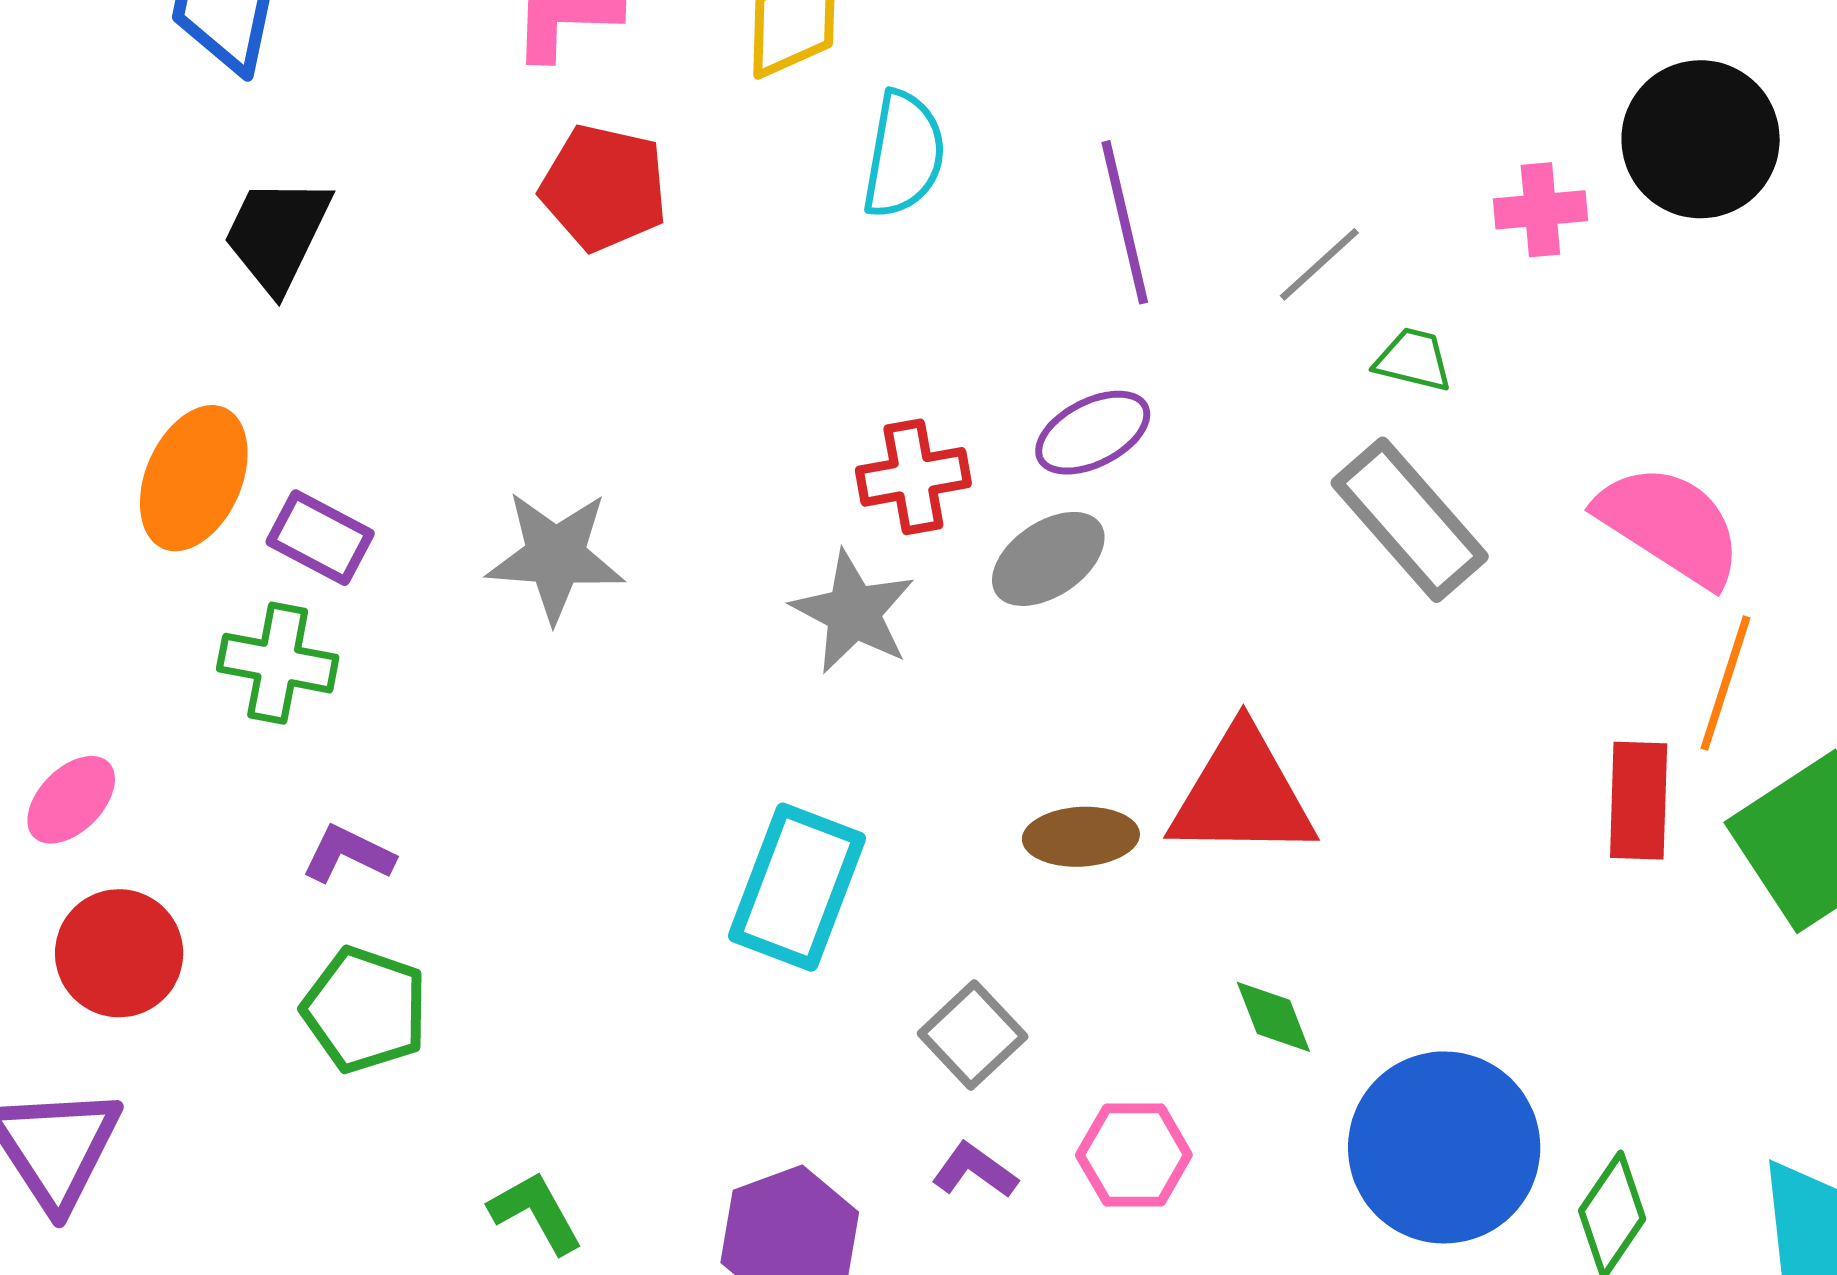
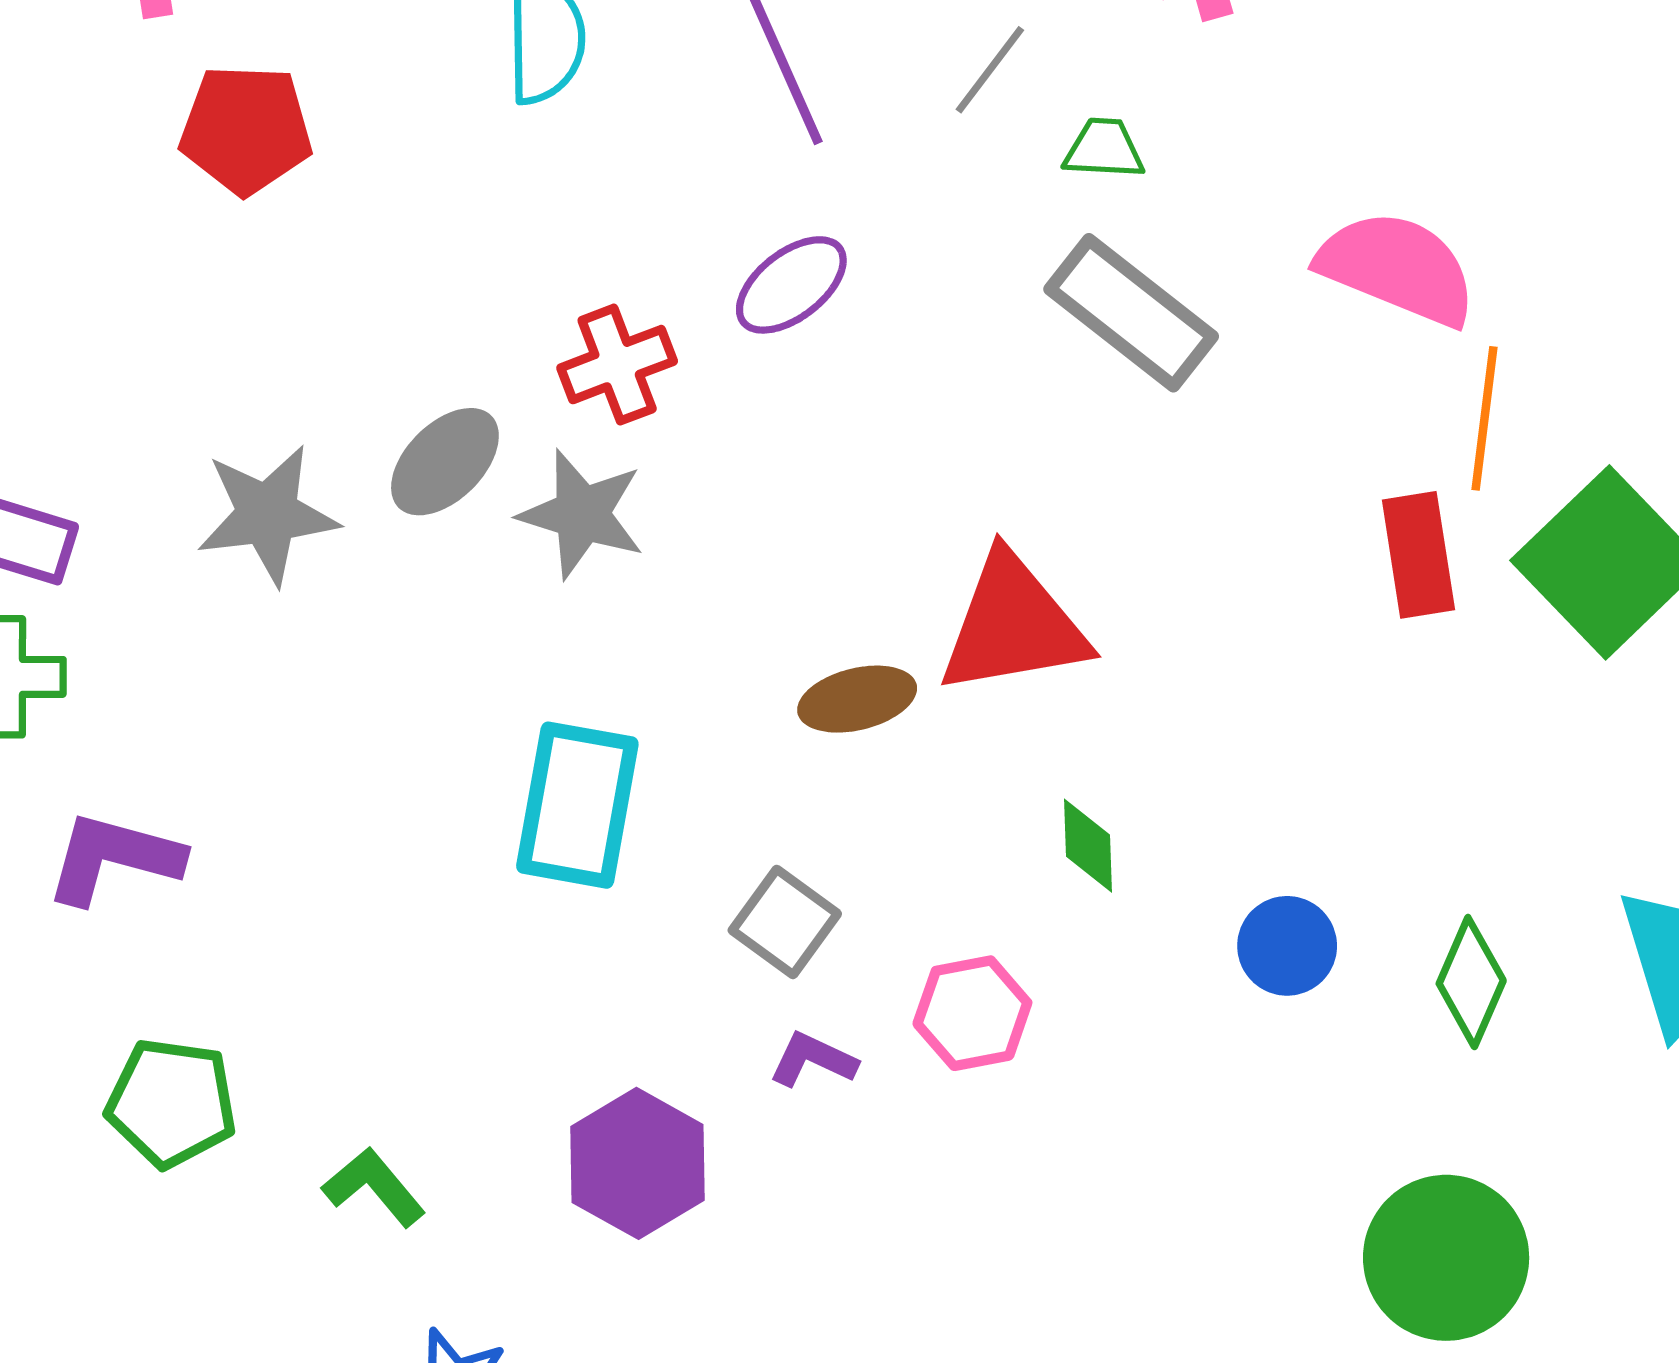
gray ellipse: (1048, 559) -> (445, 462), moved
purple L-shape: (348, 854) -> (114, 858), size x1.5
green pentagon: (365, 1010) -> (171, 1103), moved
green diamond: (1273, 1017) -> (1088, 846), turned 30
blue circle: (1444, 1147) -> (1287, 946), size x0.5

